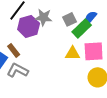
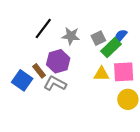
purple hexagon: (29, 26) -> (58, 61), moved
gray L-shape: (18, 70) -> (55, 83), moved

